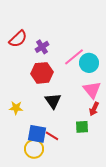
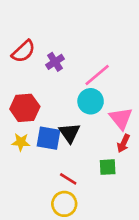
cyan circle: (89, 63) -> (91, 101), moved
red hexagon: (42, 73) -> (25, 108), moved
blue square: (37, 134) -> (48, 138), moved
yellow circle: (34, 149) -> (64, 204), moved

